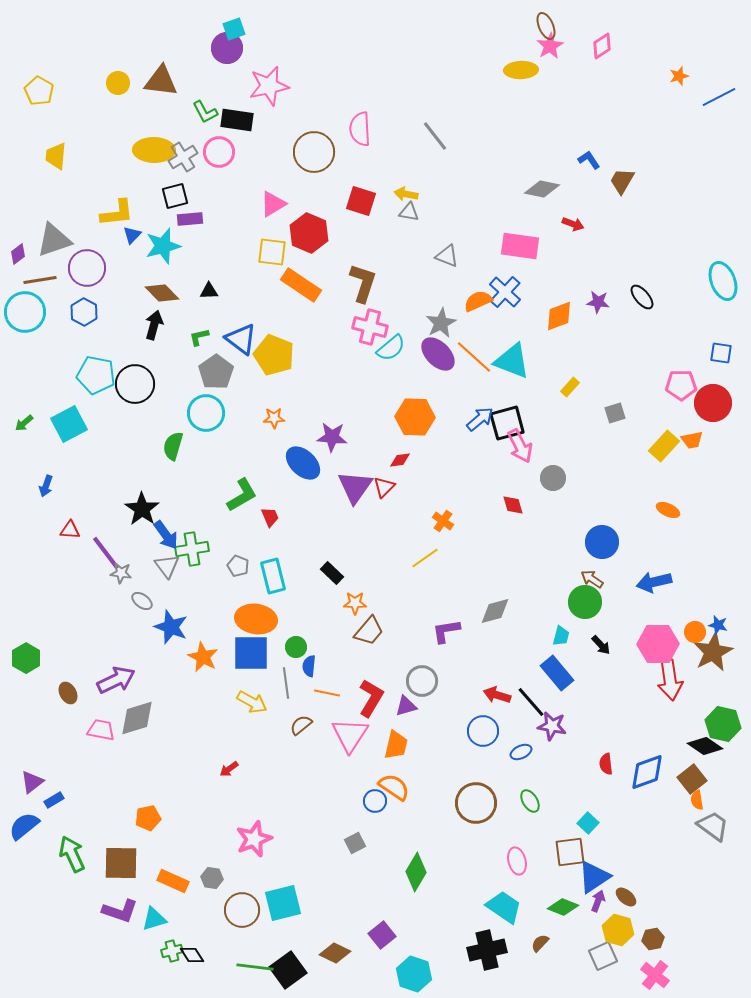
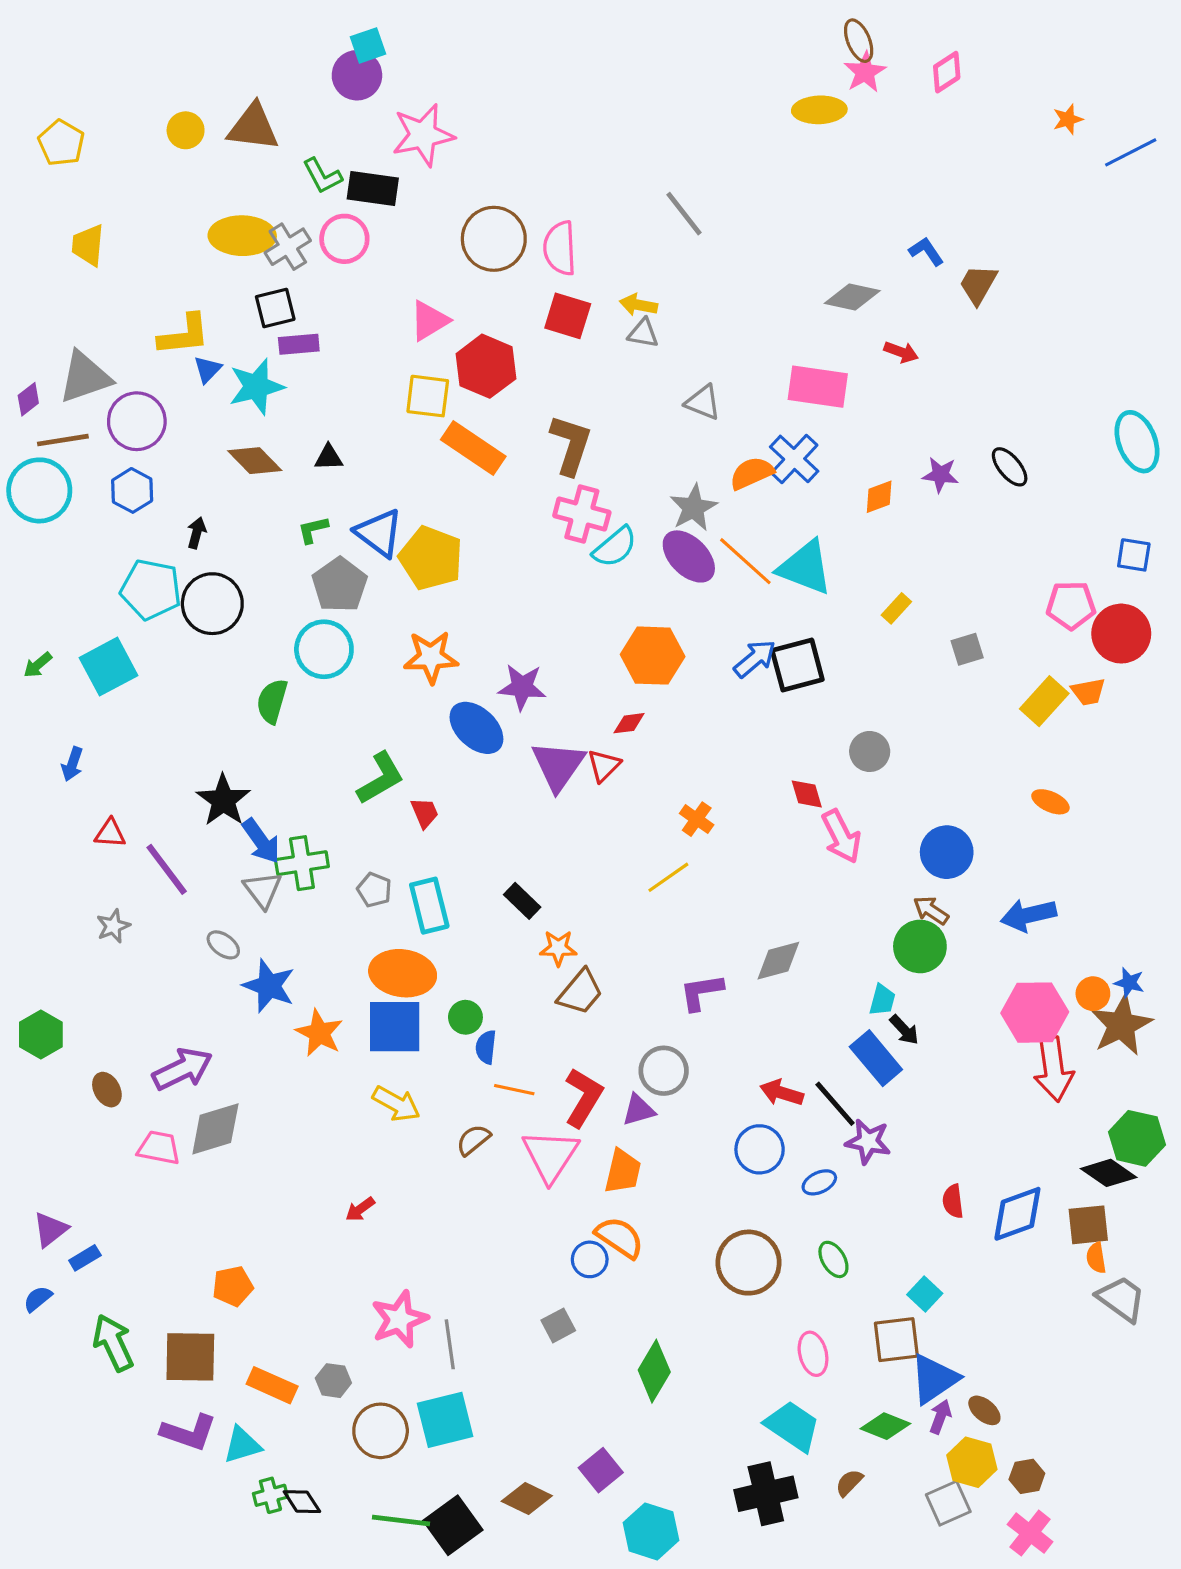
pink semicircle: (360, 129) -> (560, 248), moved
orange diamond: (559, 316) -> (879, 497), size x0.7
black arrow: (154, 325) -> (197, 533), moved, size x0.7
orange star: (274, 418) -> (431, 657), size x1.6
pink arrow: (520, 446) -> (841, 836), moved
gray star: (121, 573) -> (113, 926), moved, turned -30
black arrow: (601, 645) -> (904, 1030), moved
gray line: (286, 683) -> (450, 1344), moved
brown square: (692, 779) -> (1088, 1225), turned 32
blue semicircle: (24, 826) -> (38, 1299), size x0.6

